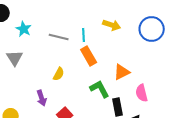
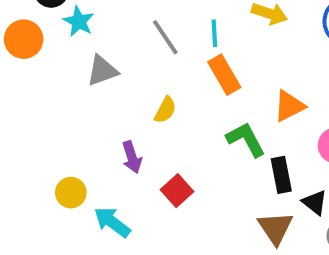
cyan star: (24, 29) -> (79, 21), moved
gray line: (59, 37) -> (165, 37), turned 42
gray triangle: (15, 58) -> (102, 71), moved, turned 42

